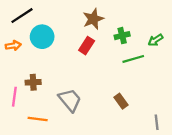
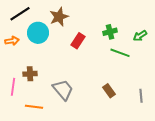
brown star: (93, 19) -> (59, 17), moved
green line: (133, 59) -> (120, 53), turned 36
gray line: (157, 122) -> (141, 96), moved

